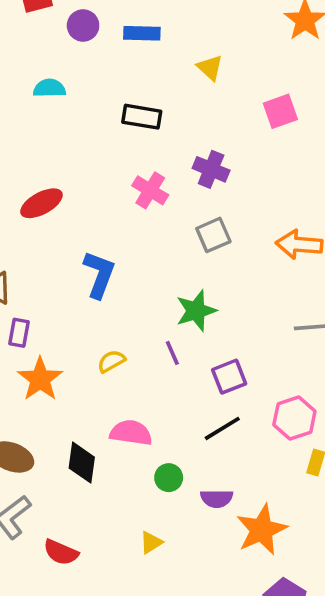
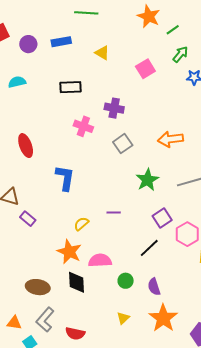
red ellipse: (41, 203) -> (26, 146), turned -70
green star: (196, 311) -> (147, 180), moved
purple rectangle: (19, 333) -> (28, 219), turned -49
purple line: (172, 353) -> (114, 212), turned -56
purple square: (229, 377) -> (162, 218), moved
orange star: (40, 379) -> (69, 252), moved
purple semicircle: (217, 498) -> (154, 287), turned 84
orange star: (262, 530) -> (163, 318), moved

